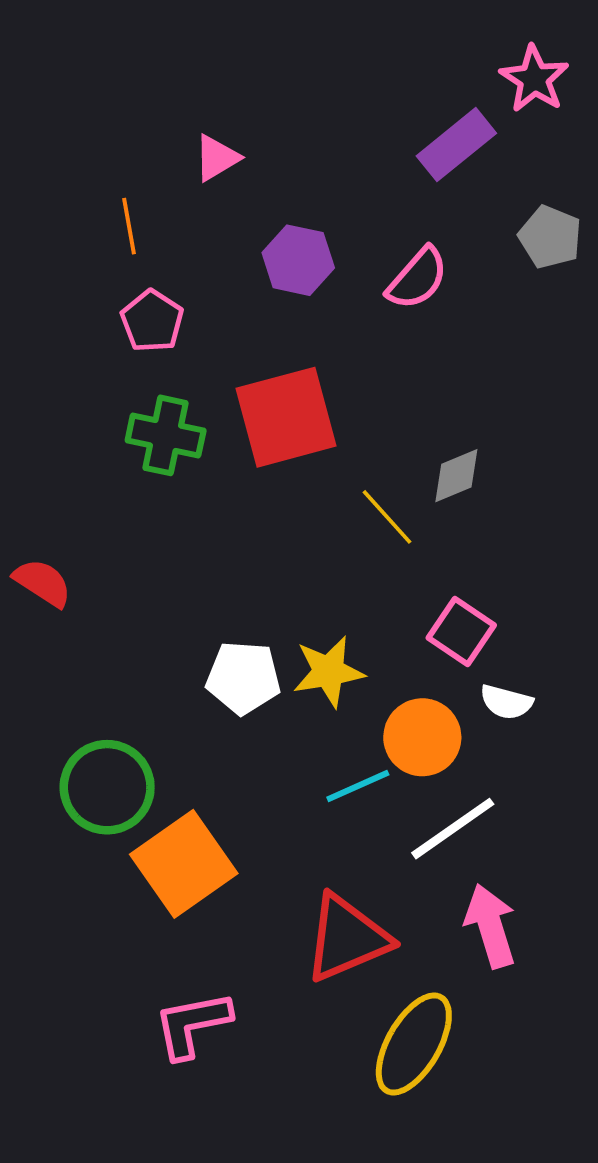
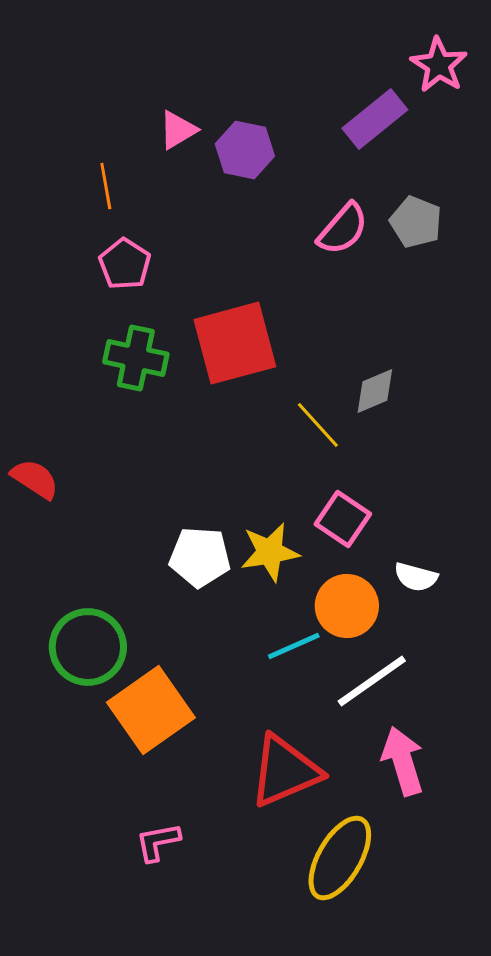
gray pentagon: (550, 237) -> (416, 222), moved
purple hexagon: (298, 260) -> (245, 150), moved
pink square: (461, 631) -> (343, 519), moved
pink L-shape: (192, 1025) -> (158, 842), size x0.7

